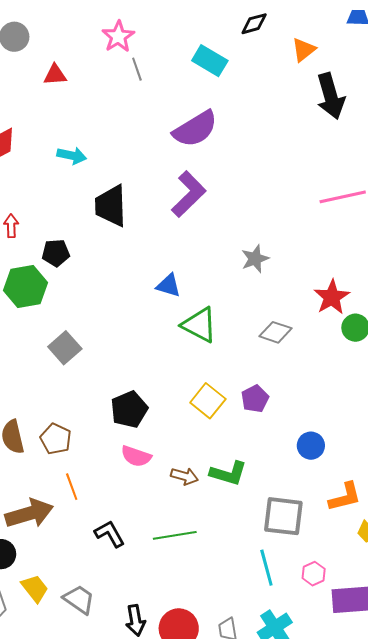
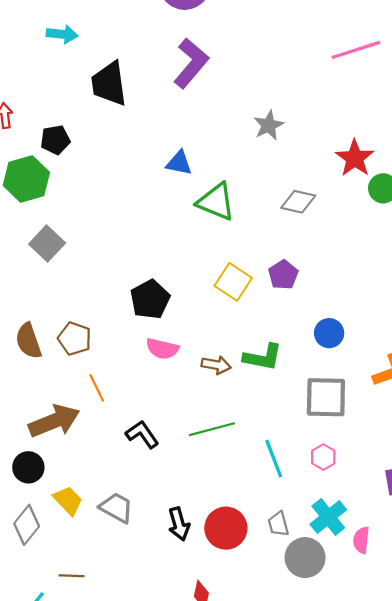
gray square: (65, 348) -> (47, 244), moved
blue circle: (311, 446) -> (329, 333), moved
cyan line: (266, 568) -> (274, 459), moved
pink hexagon: (314, 574) -> (323, 457), moved

